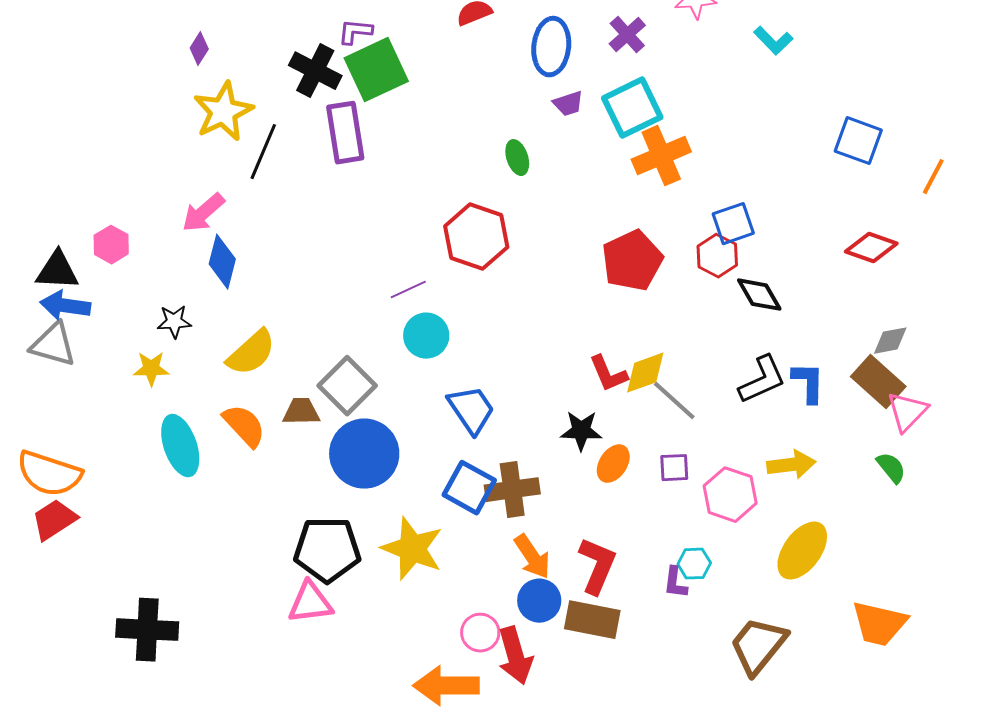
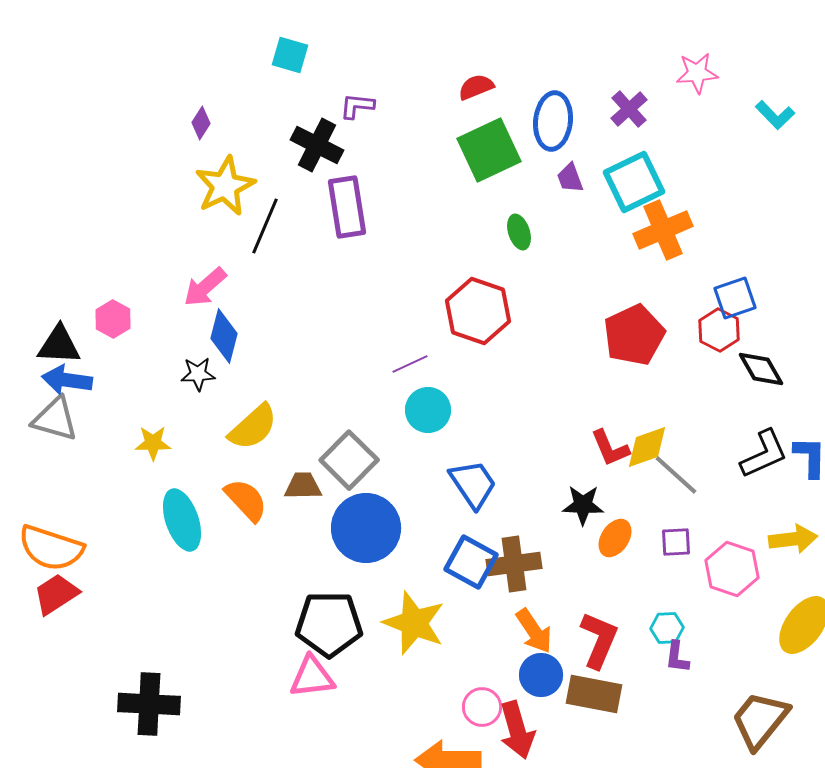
green square: (376, 70) -> (489, 150), moved
purple trapezoid: (568, 104) -> (570, 178), turned 88
black star: (174, 322) -> (198, 374), moved
cyan hexagon: (694, 564) -> (667, 628), moved

